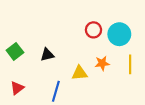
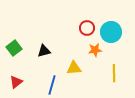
orange star: (102, 63) -> (95, 50), moved
yellow line: (130, 64) -> (114, 73), moved

